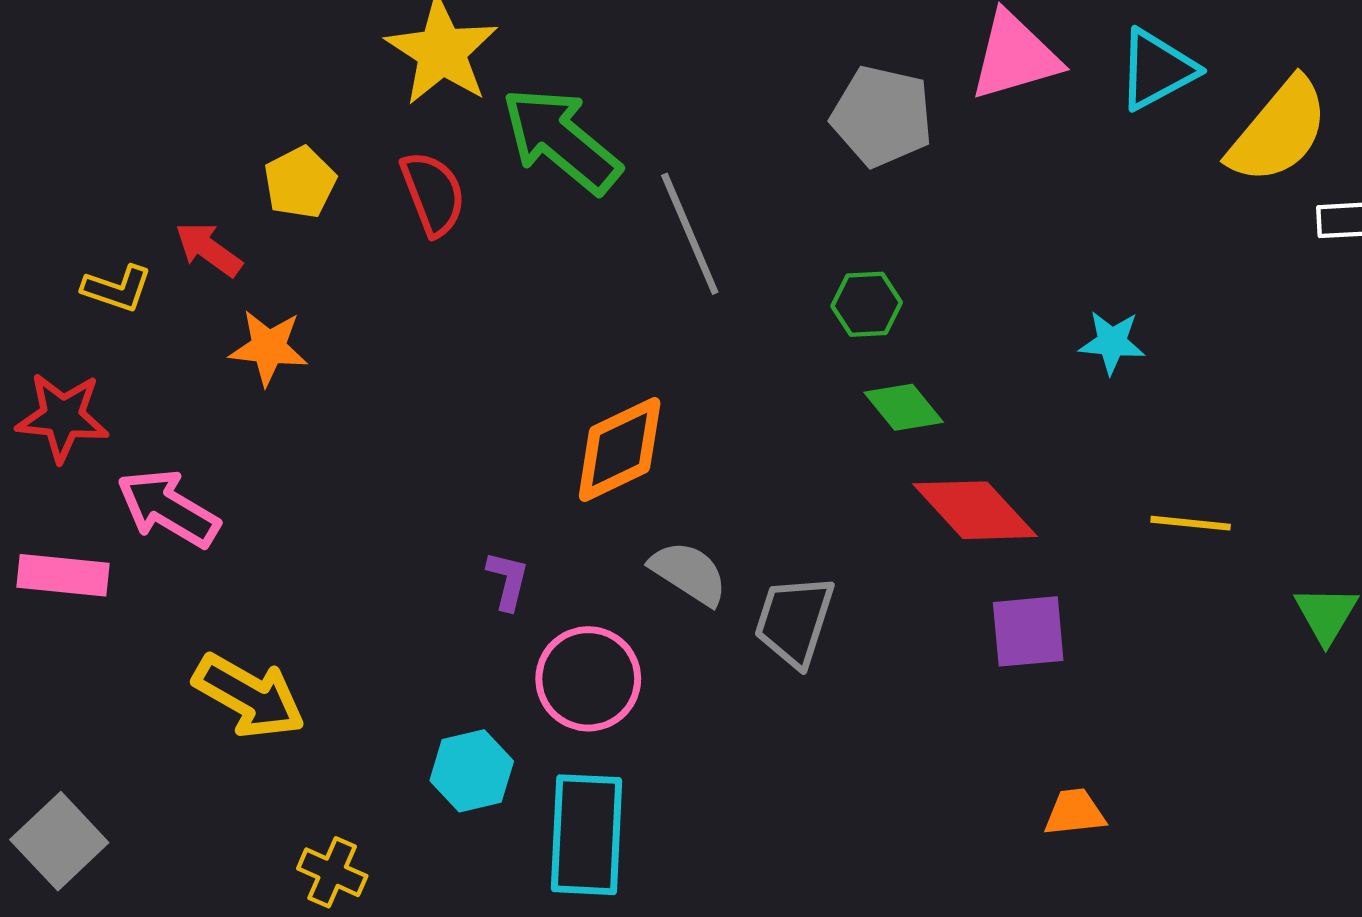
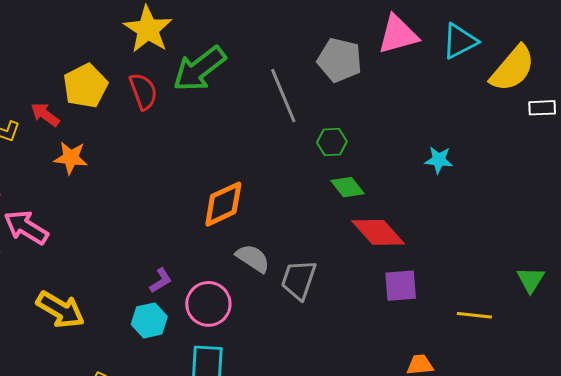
green arrow: (561, 140) -> (199, 69), turned -78
yellow pentagon: (300, 182) -> (85, 86), size x1.4
gray line: (690, 234) -> (283, 96), moved
yellow line: (1191, 523) -> (474, 315), moved
purple L-shape: (508, 581) -> (161, 281), moved, turned 44
cyan hexagon: (472, 771) -> (149, 320), moved

